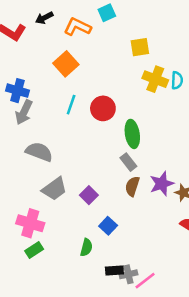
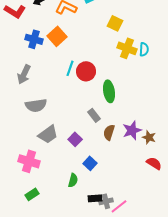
yellow square: (140, 47) -> (115, 23), turned 35
blue cross: (17, 91) -> (34, 39), moved
cyan line: (71, 105) -> (70, 68), moved
gray semicircle: (39, 152) -> (36, 105), turned 150
gray rectangle: (128, 162) -> (94, 115), moved
green rectangle: (34, 250) -> (32, 194), moved

